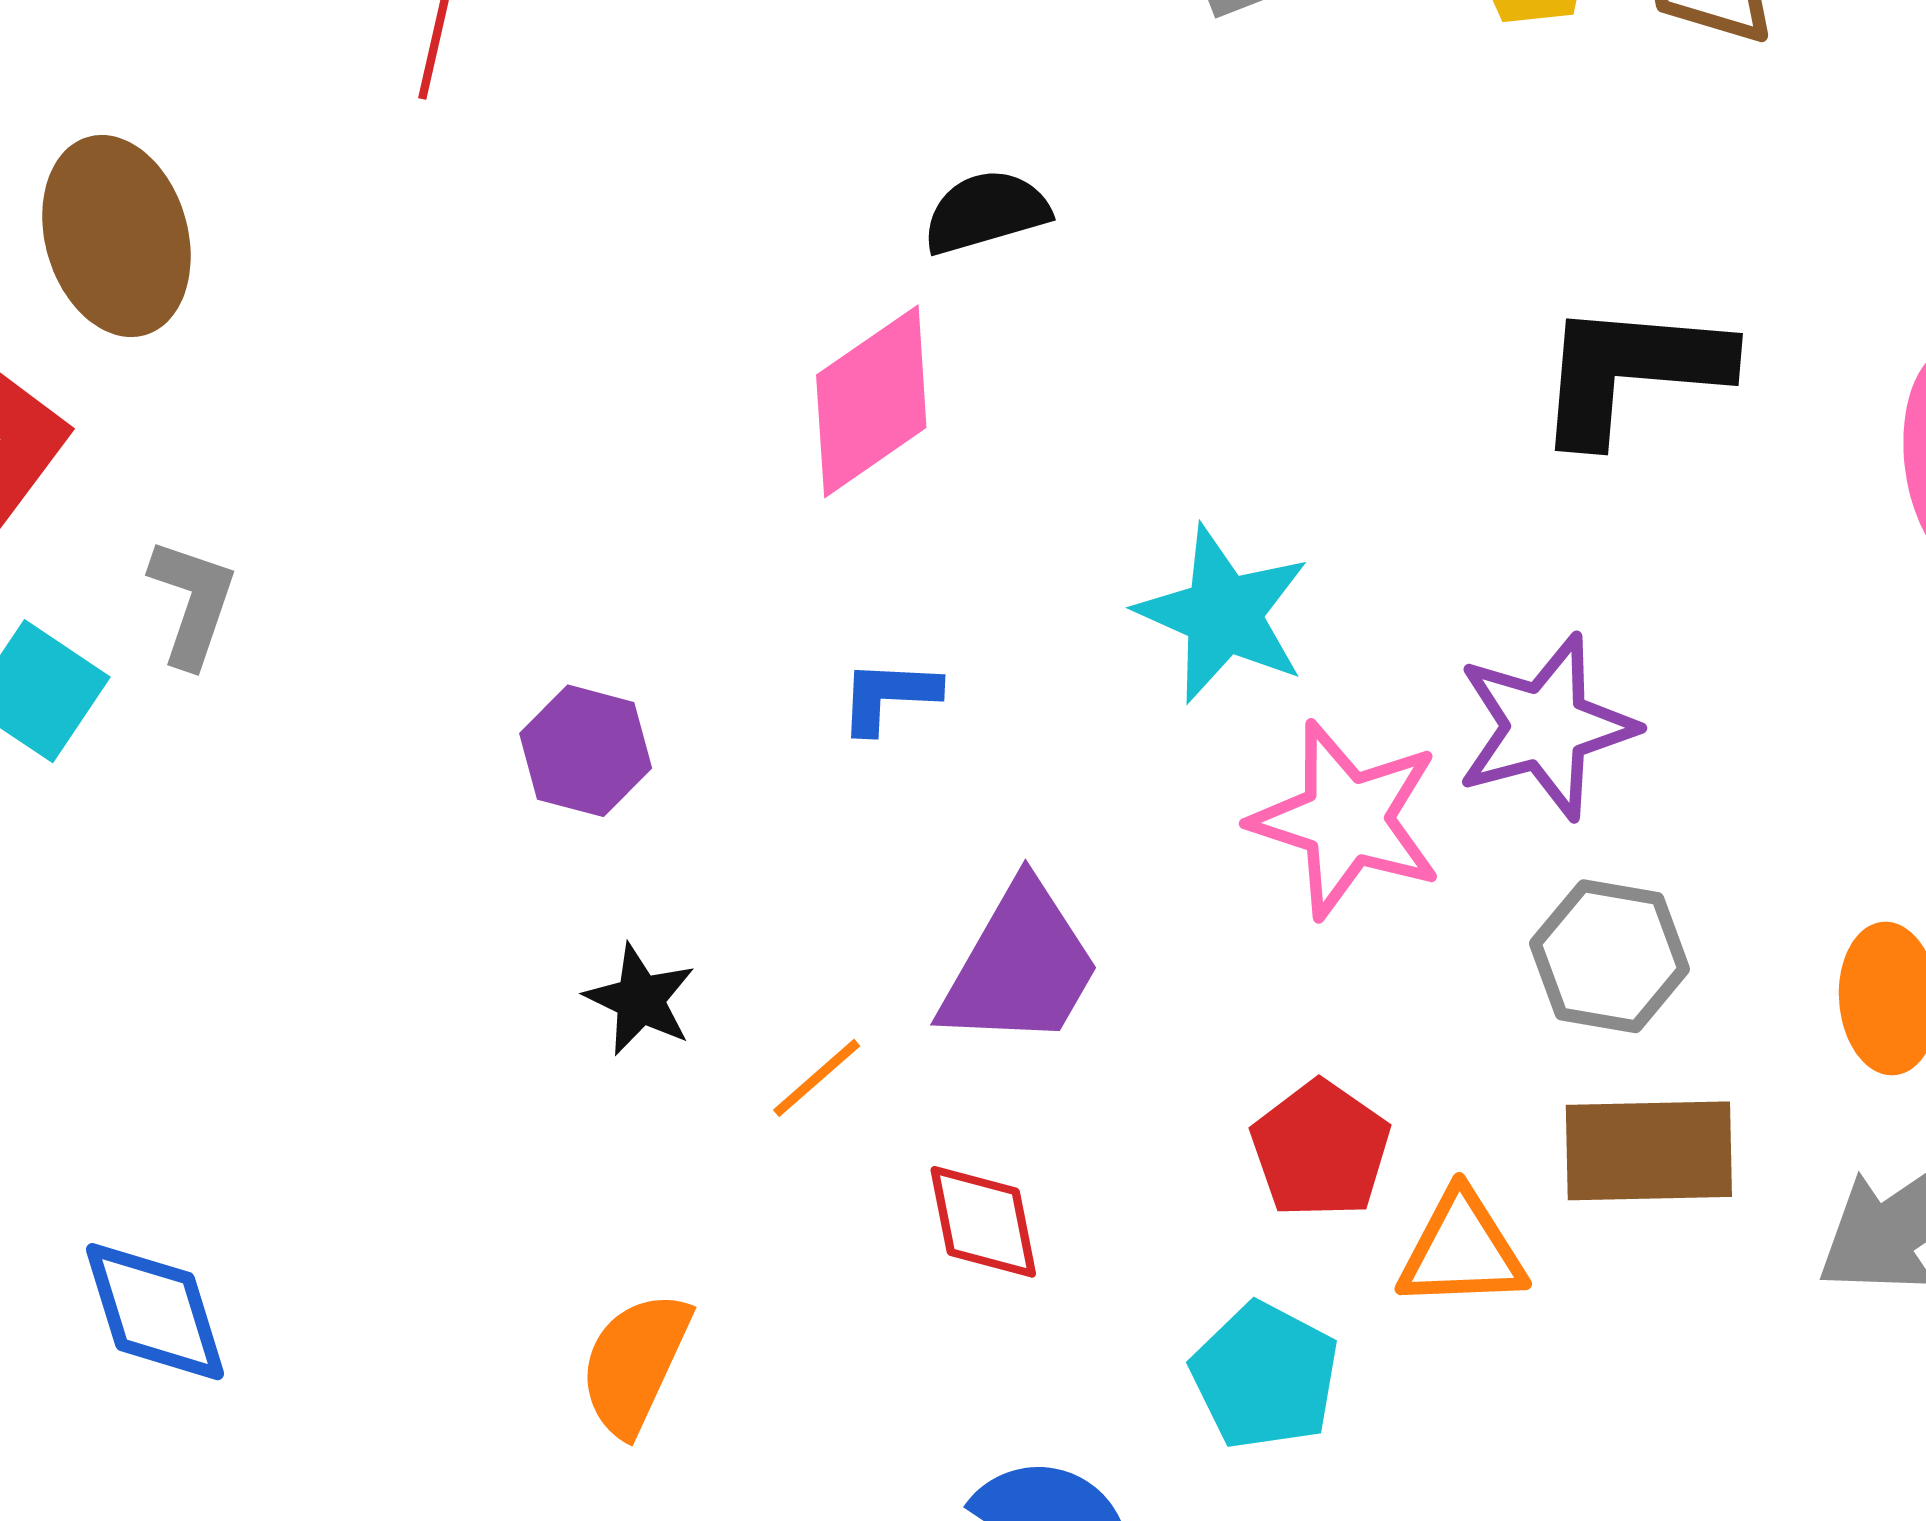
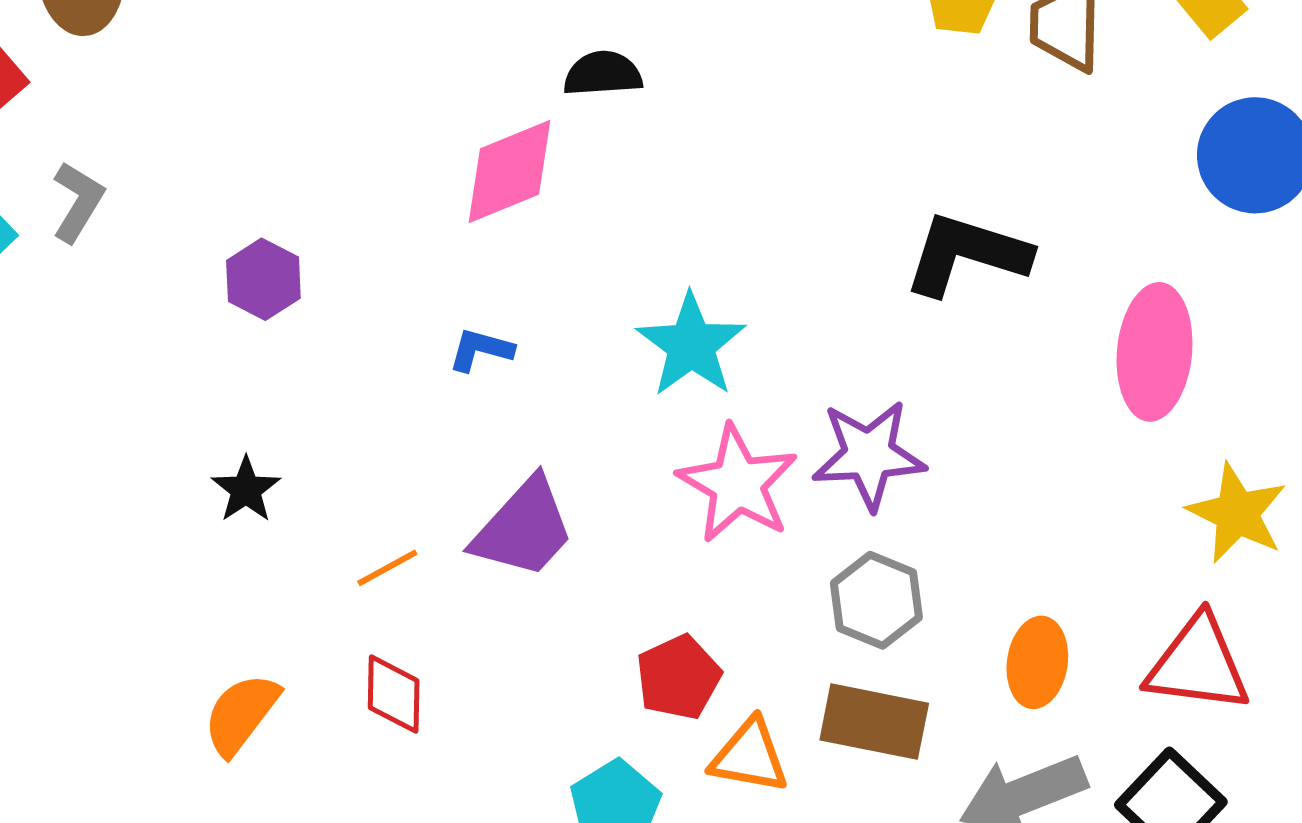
purple hexagon: (586, 751) -> (263, 279), moved
black star: (640, 1000) -> (246, 490), moved
red diamond: (983, 1222) -> (394, 694), moved

